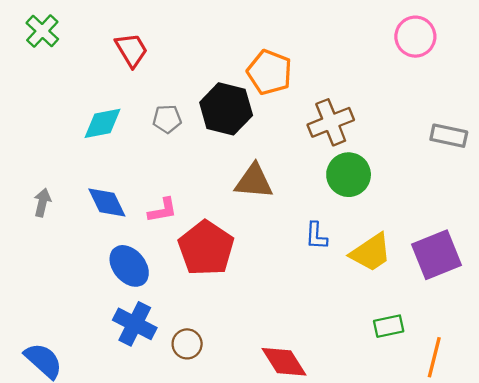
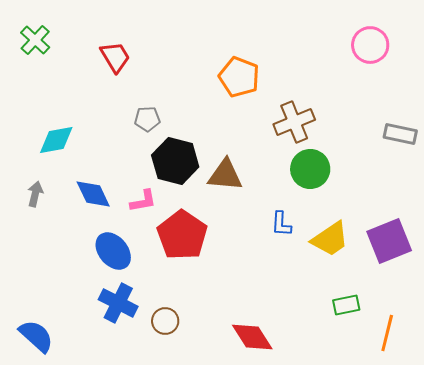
black hexagon: (226, 109) -> (175, 161), moved
cyan diamond: (102, 123) -> (56, 140), moved

